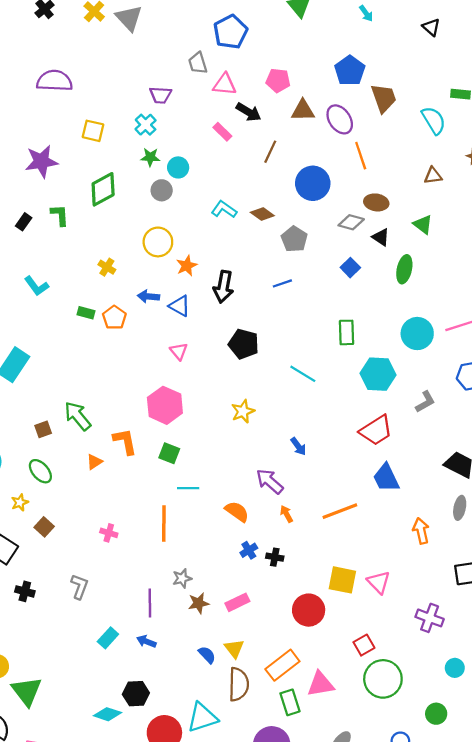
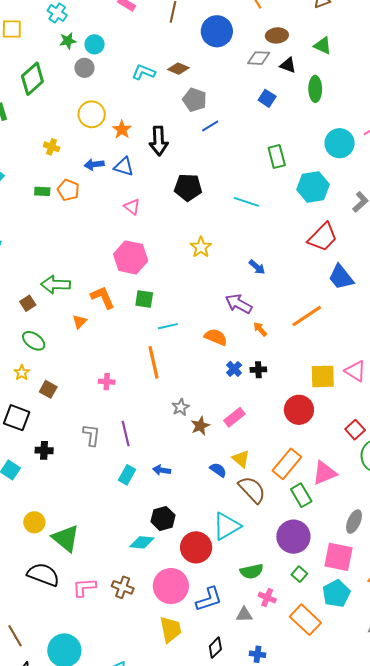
gray pentagon: (294, 239) -> (195, 100), moved
green arrow: (78, 416) -> (56, 284), turned -36
purple line: (150, 603) -> (126, 434), moved
brown semicircle: (239, 684) -> (252, 490), turned -32

